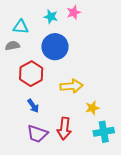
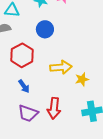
blue circle: (55, 47) -> (45, 29), size x0.7
yellow star: (92, 108) -> (82, 79), moved

